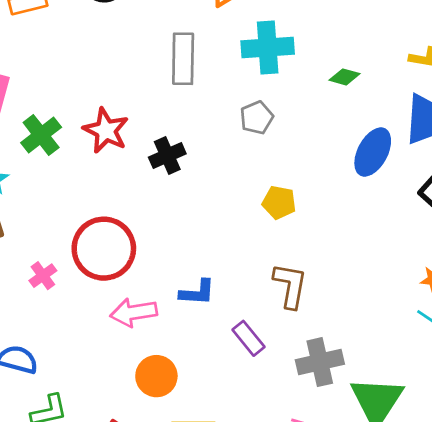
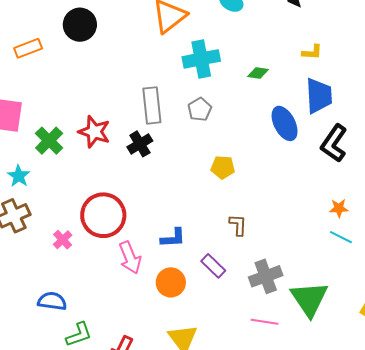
gray rectangle: (183, 59) -> (152, 105), moved
blue ellipse: (373, 152) -> (285, 123), turned -48
brown L-shape: (290, 286) -> (238, 225), size x0.7
pink arrow: (134, 312) -> (130, 258), turned -96
orange circle: (156, 376) -> (171, 282), moved

